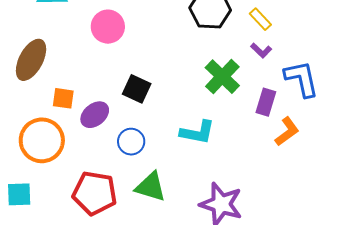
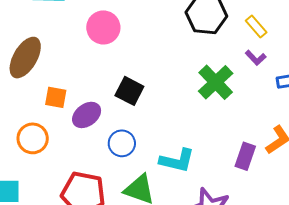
purple rectangle: (266, 102) -> (245, 156), moved
cyan L-shape: (197, 132) -> (177, 160), moved
orange circle: (42, 140) -> (33, 138), size x0.7

